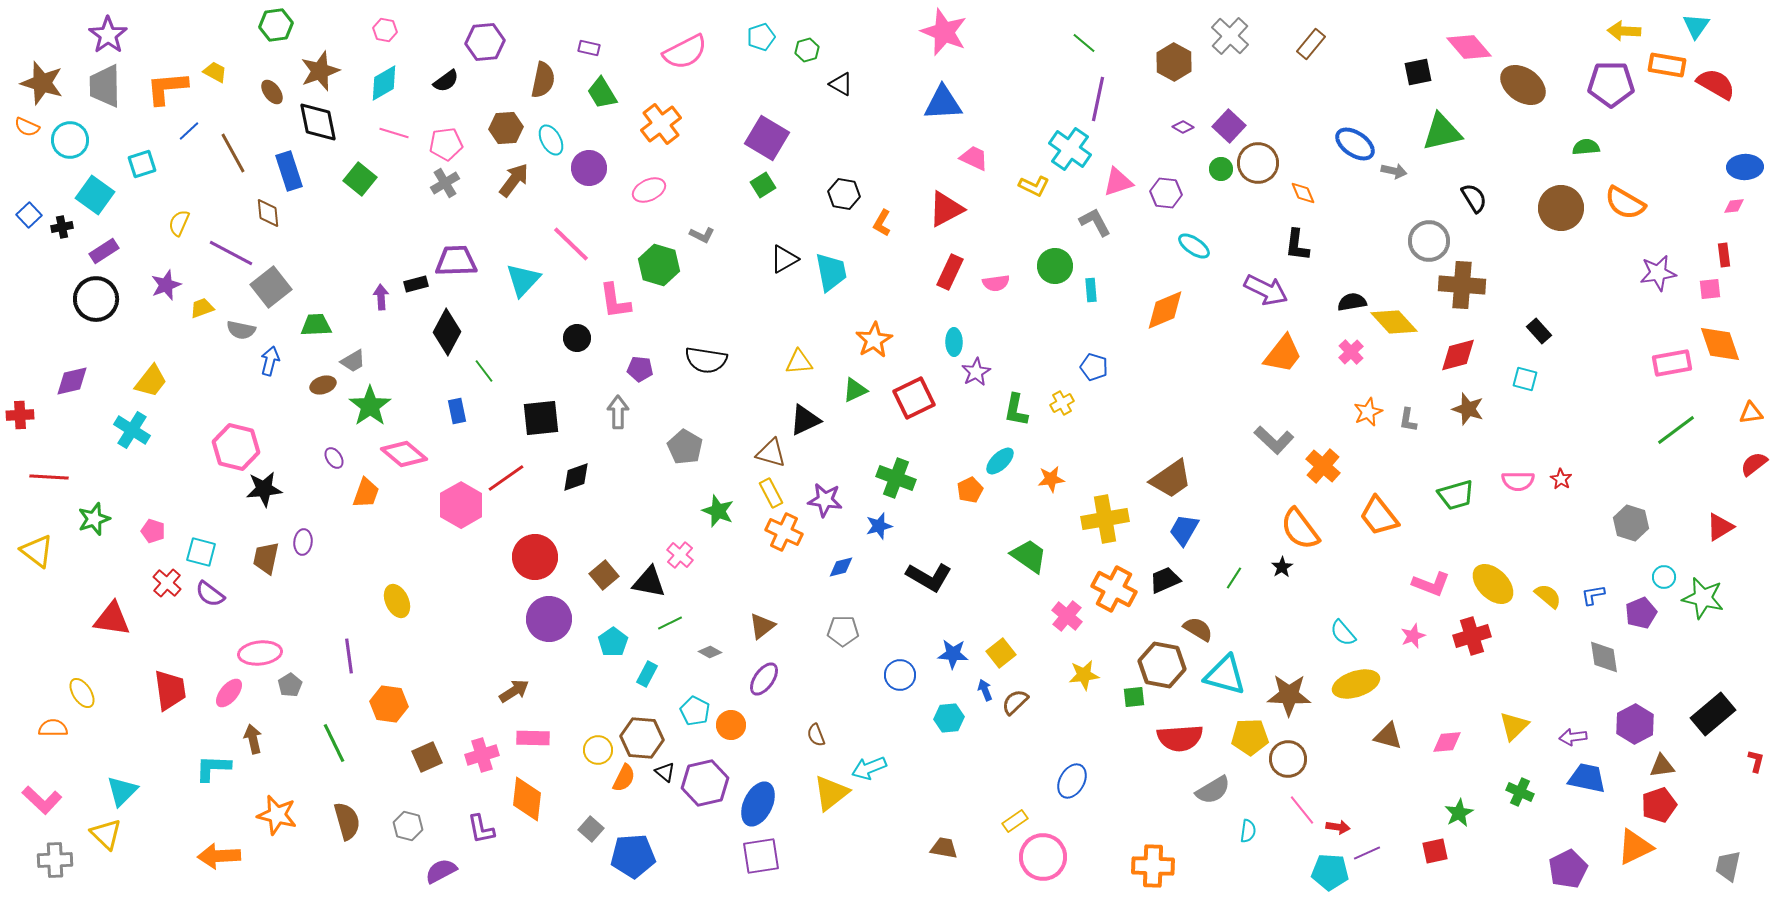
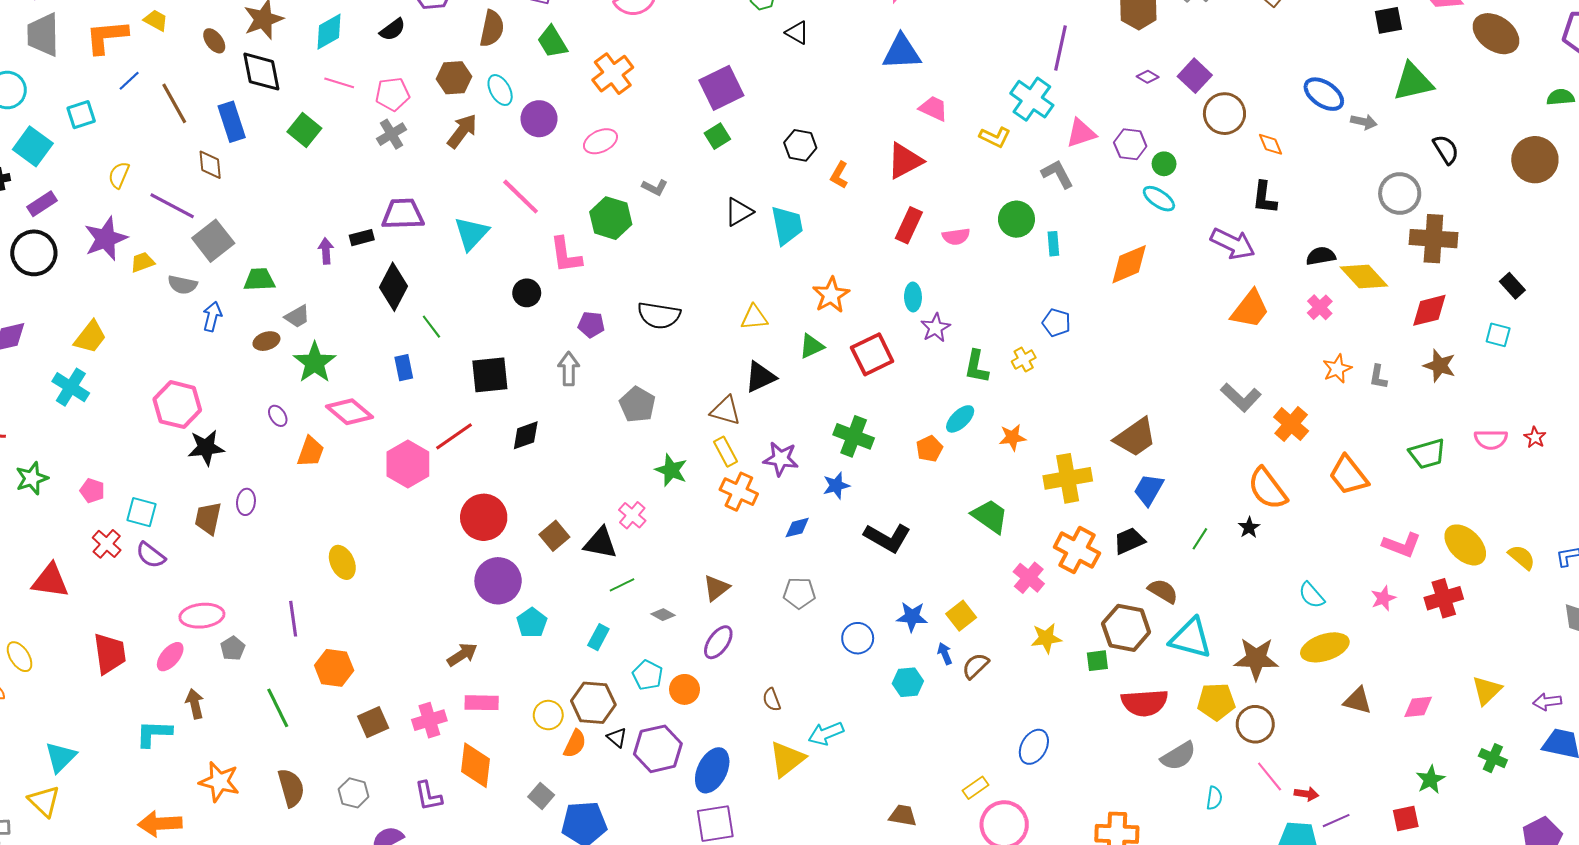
purple square: (767, 138) -> (721, 88), turned 33
green circle: (1221, 169) -> (1164, 164), moved
purple star: (166, 285) -> (106, 239), size x1.4
cyan pentagon: (613, 642) -> (532, 623), moved

